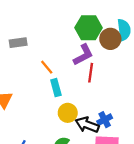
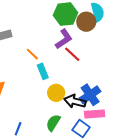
red line: (91, 73) -> (72, 54), turned -48
blue cross: (105, 120) -> (90, 95), size x1.5

